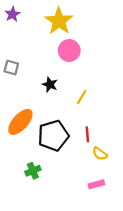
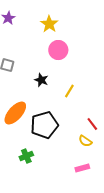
yellow star: (59, 21) -> (49, 24), size x0.7
red line: (87, 134) -> (92, 124), moved, turned -32

